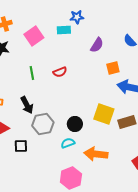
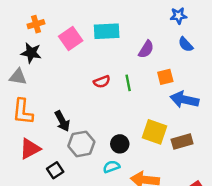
blue star: (77, 17) -> (178, 16), moved
cyan rectangle: (64, 30) -> (107, 31), size x1.5
green line: (32, 73) -> (128, 83), moved
black square: (21, 146) -> (55, 170), turned -32

